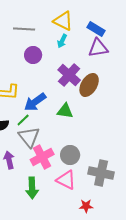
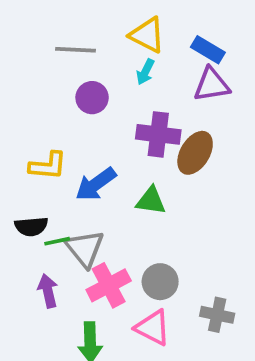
purple cross: (69, 75) -> (158, 134), turned -35
green line: (23, 120) -> (57, 241), moved, turned 32
gray cross: (101, 173) -> (217, 315), size x0.7

